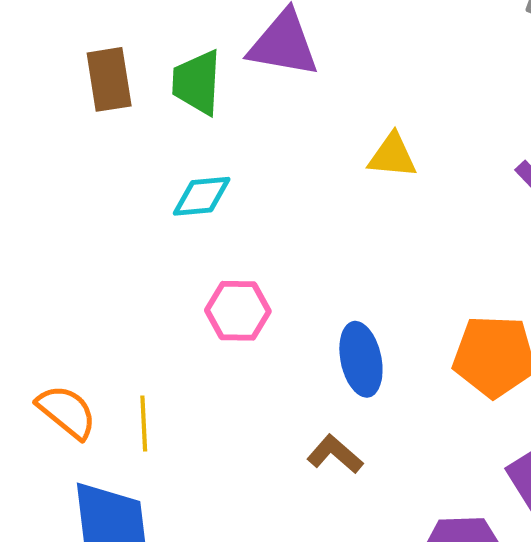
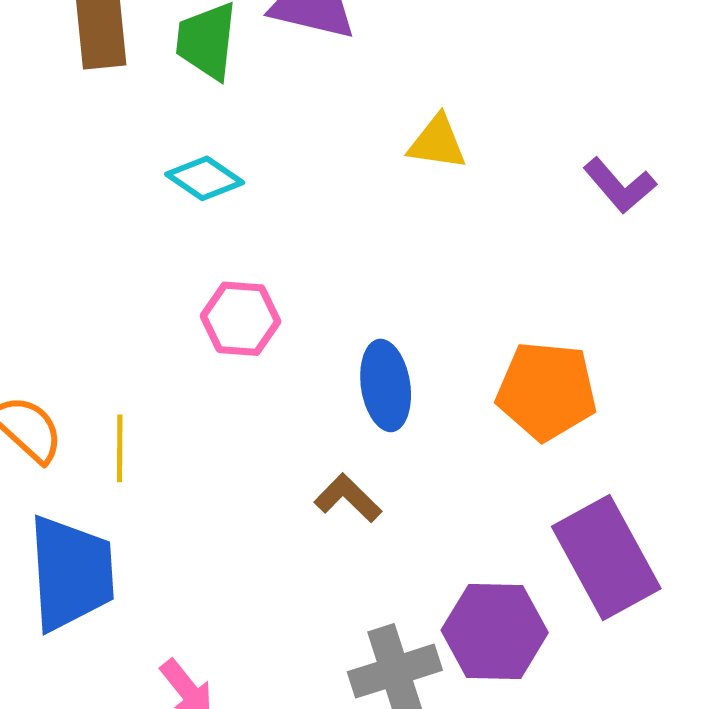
cyan diamond: (202, 196) -> (205, 178), turned 36

